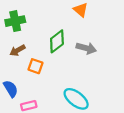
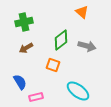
orange square: (35, 66) -> (53, 65), moved

